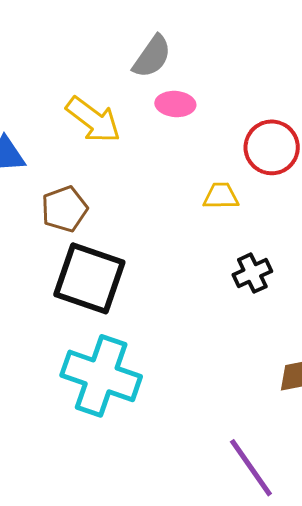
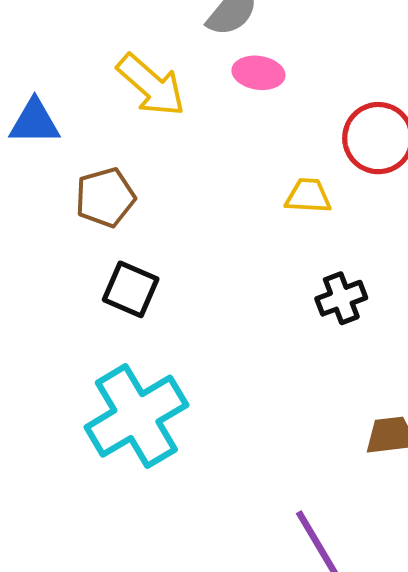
black square: (89, 278) -> (131, 289), size x0.6
cyan cross: (101, 376) -> (136, 416), turned 36

